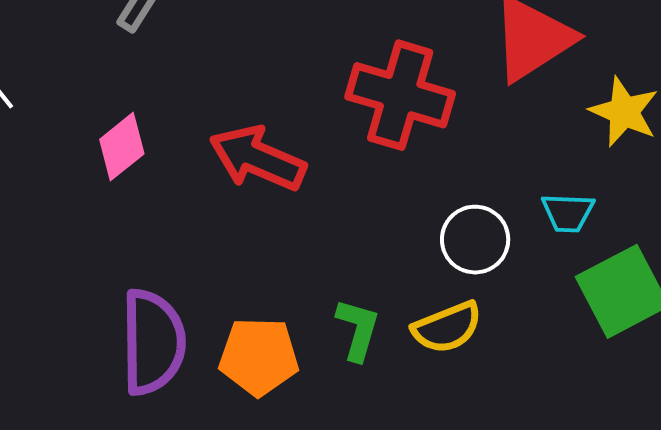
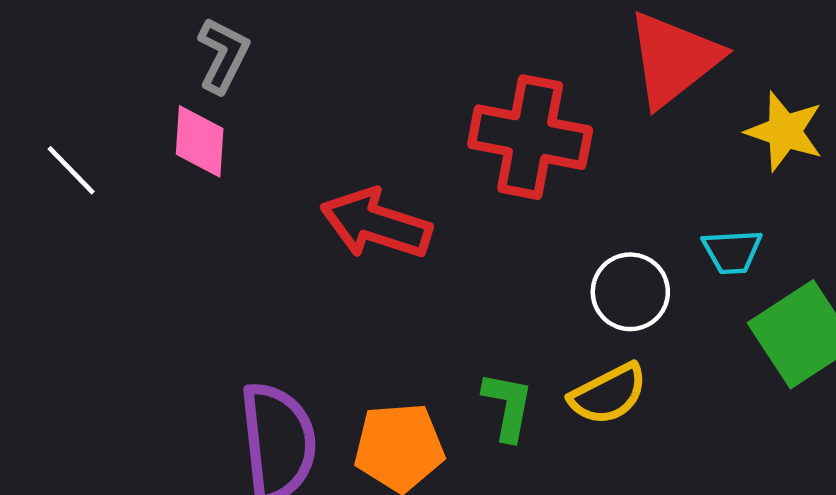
pink diamond: (122, 147) -> (200, 141), moved, turned -42

